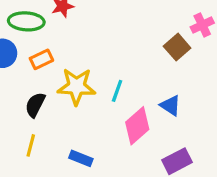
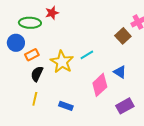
orange rectangle: (41, 59) -> (32, 55), moved
yellow star: (76, 86) -> (62, 62), turned 30
cyan line: (117, 91) -> (87, 55), moved, turned 40

